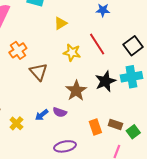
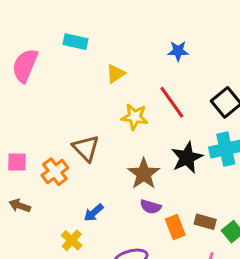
orange cross: (18, 50) -> (55, 172), moved
purple semicircle: (60, 112) -> (151, 207), moved
yellow cross: (16, 123) -> (72, 240), moved

